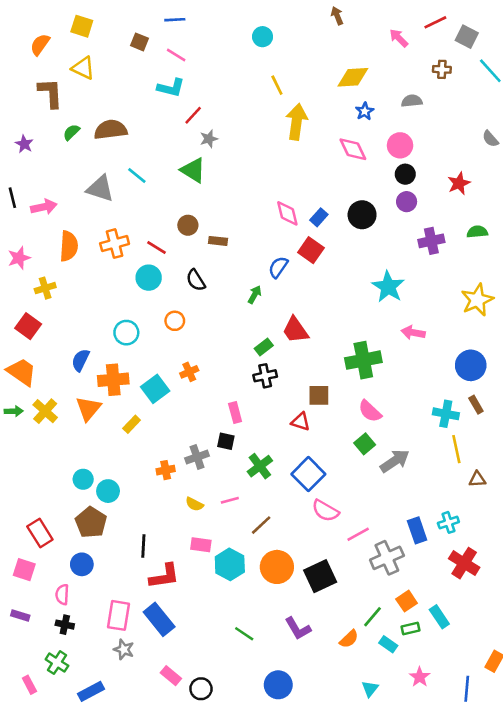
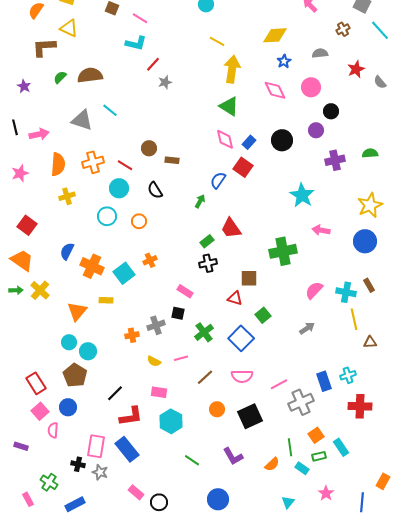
brown cross: (442, 69) -> (343, 29), turned -32
yellow line: (277, 85) -> (217, 41), turned -35
brown L-shape: (50, 93) -> (44, 47), turned -90
green triangle: (193, 170) -> (229, 106), moved
black circle: (405, 174) -> (331, 111), moved
red star: (459, 183) -> (356, 69), moved
yellow cross: (45, 288) -> (67, 196), moved
cyan circle: (126, 333) -> (107, 216), moved
blue circle: (471, 365) -> (365, 241), moved
orange cross: (113, 380) -> (92, 266), turned 30
orange triangle: (88, 409) -> (77, 311), moved
pink semicircle: (370, 411) -> (314, 290), moved, turned 90
pink rectangle: (235, 412) -> (185, 291), turned -42
yellow rectangle: (132, 424) -> (106, 300), turned 48
green square: (365, 444) -> (263, 315), moved
gray arrow: (395, 461) -> (307, 328), size x0.7
pink semicircle: (325, 511) -> (242, 376), moved, turned -30
black line: (143, 546) -> (115, 393), turned 42
red cross: (464, 563) -> (360, 406), turned -30
cyan hexagon: (230, 564) -> (171, 421), moved
orange circle: (277, 567) -> (217, 409), size x0.6
pink square: (24, 570) -> (40, 411), moved, turned 30
green line: (373, 617) -> (290, 447), turned -48
black cross: (65, 625) -> (78, 464), moved

